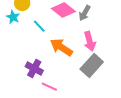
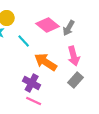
gray rectangle: (92, 65) -> (76, 80), size x0.7
purple cross: (34, 68) -> (32, 83), moved

